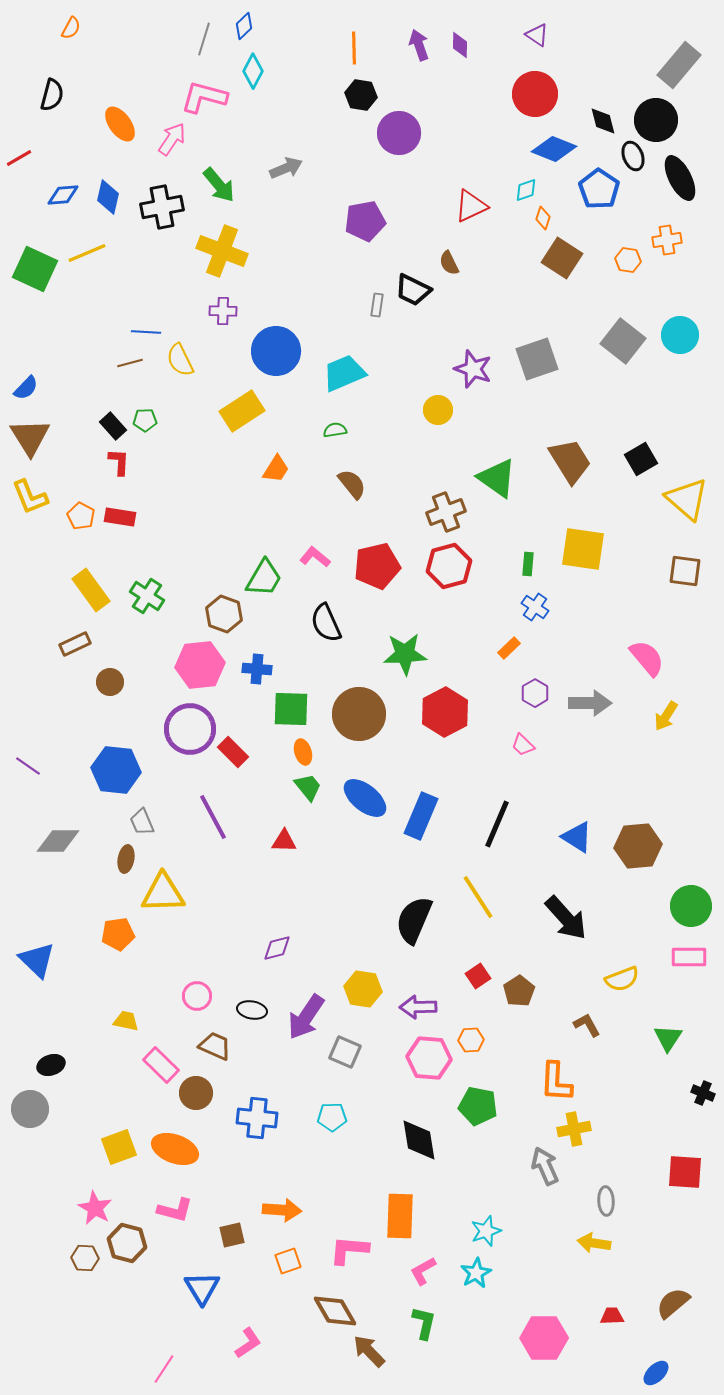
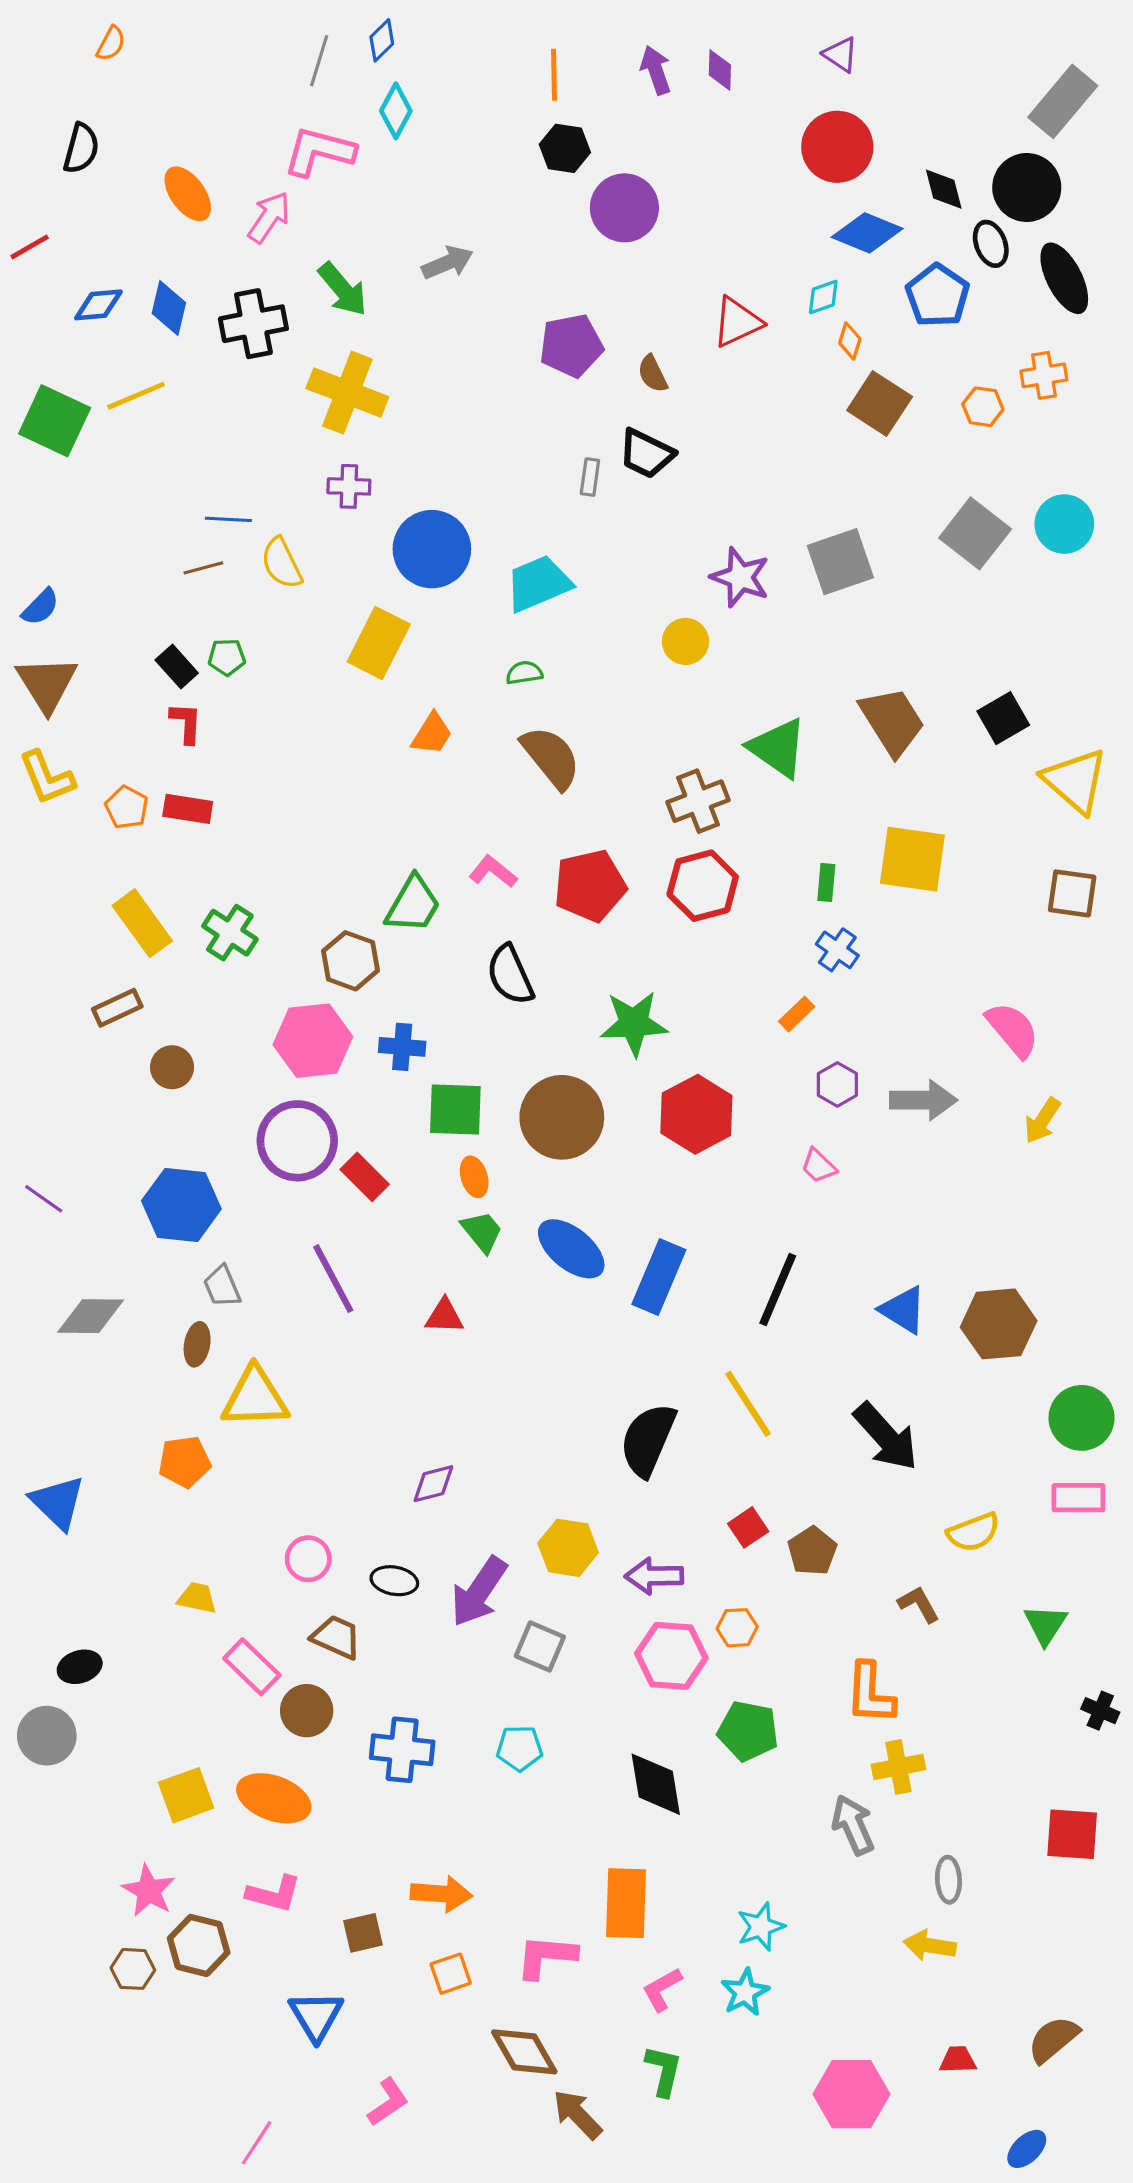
brown semicircle: (449, 263) -> (653, 374), moved
yellow rectangle: (242, 411) -> (379, 643), turned -30
brown semicircle: (352, 484) -> (551, 757), size x1.4

